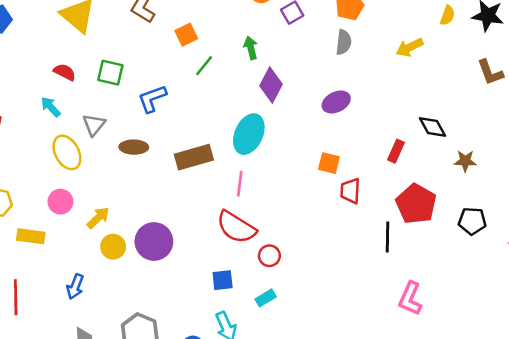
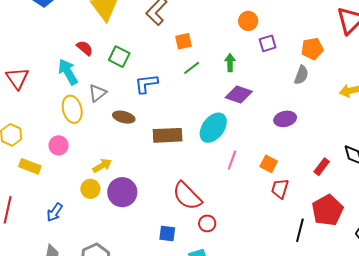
purple diamond: (271, 85) -> (239, 94), turned 68
cyan arrow: (51, 107) -> (68, 72), size x1.5
pink line: (240, 184) -> (232, 160), moved
yellow arrow: (98, 218) -> (102, 166), moved

